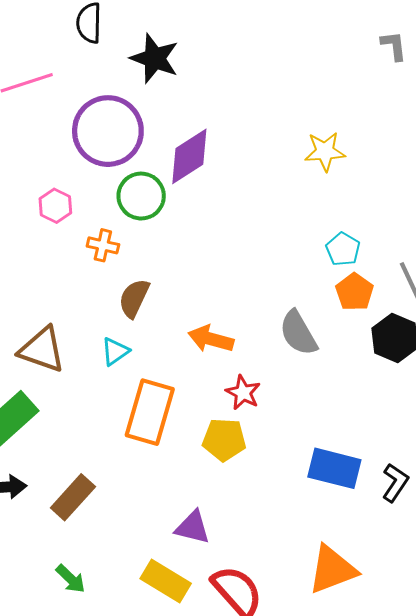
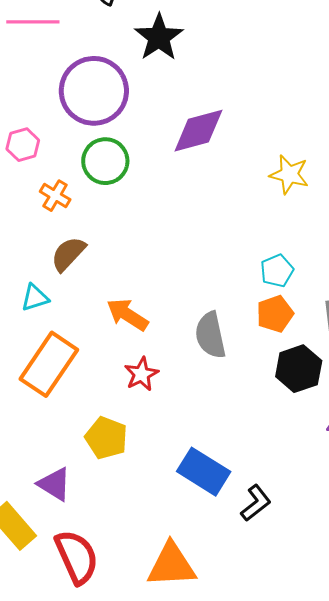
purple diamond: (189, 156) -> (198, 131), moved
yellow pentagon: (224, 440) -> (106, 438), moved

